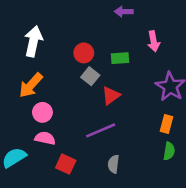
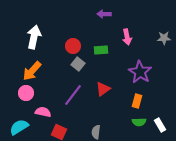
red triangle: (111, 96) -> (103, 89), moved
pink circle: (42, 112) -> (26, 93), moved
purple line: (101, 130) -> (73, 95), moved, turned -30
green semicircle: (169, 151) -> (139, 122), turned 80

